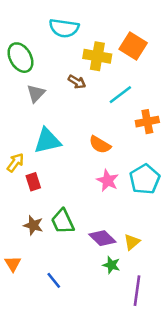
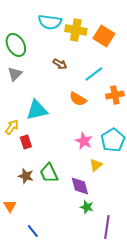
yellow cross: (97, 56) -> (76, 30), moved
gray triangle: (36, 93) -> (15, 74), moved
orange semicircle: (100, 145) -> (78, 99), moved
purple diamond: (102, 238) -> (80, 186), turned 30
yellow triangle: (132, 242) -> (96, 165), moved
blue line: (54, 280) -> (33, 231), moved

